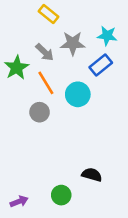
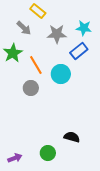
gray arrow: (45, 52) -> (24, 28), moved

